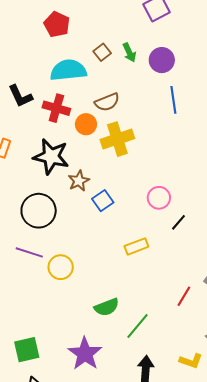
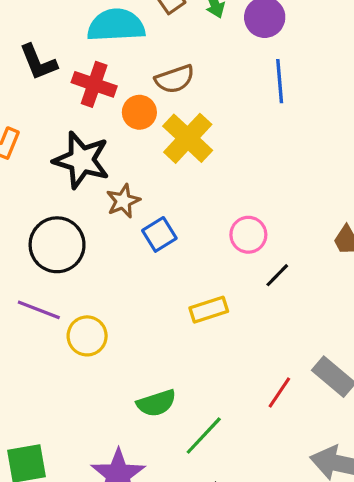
yellow cross: (117, 139) -> (188, 138), turned -32

